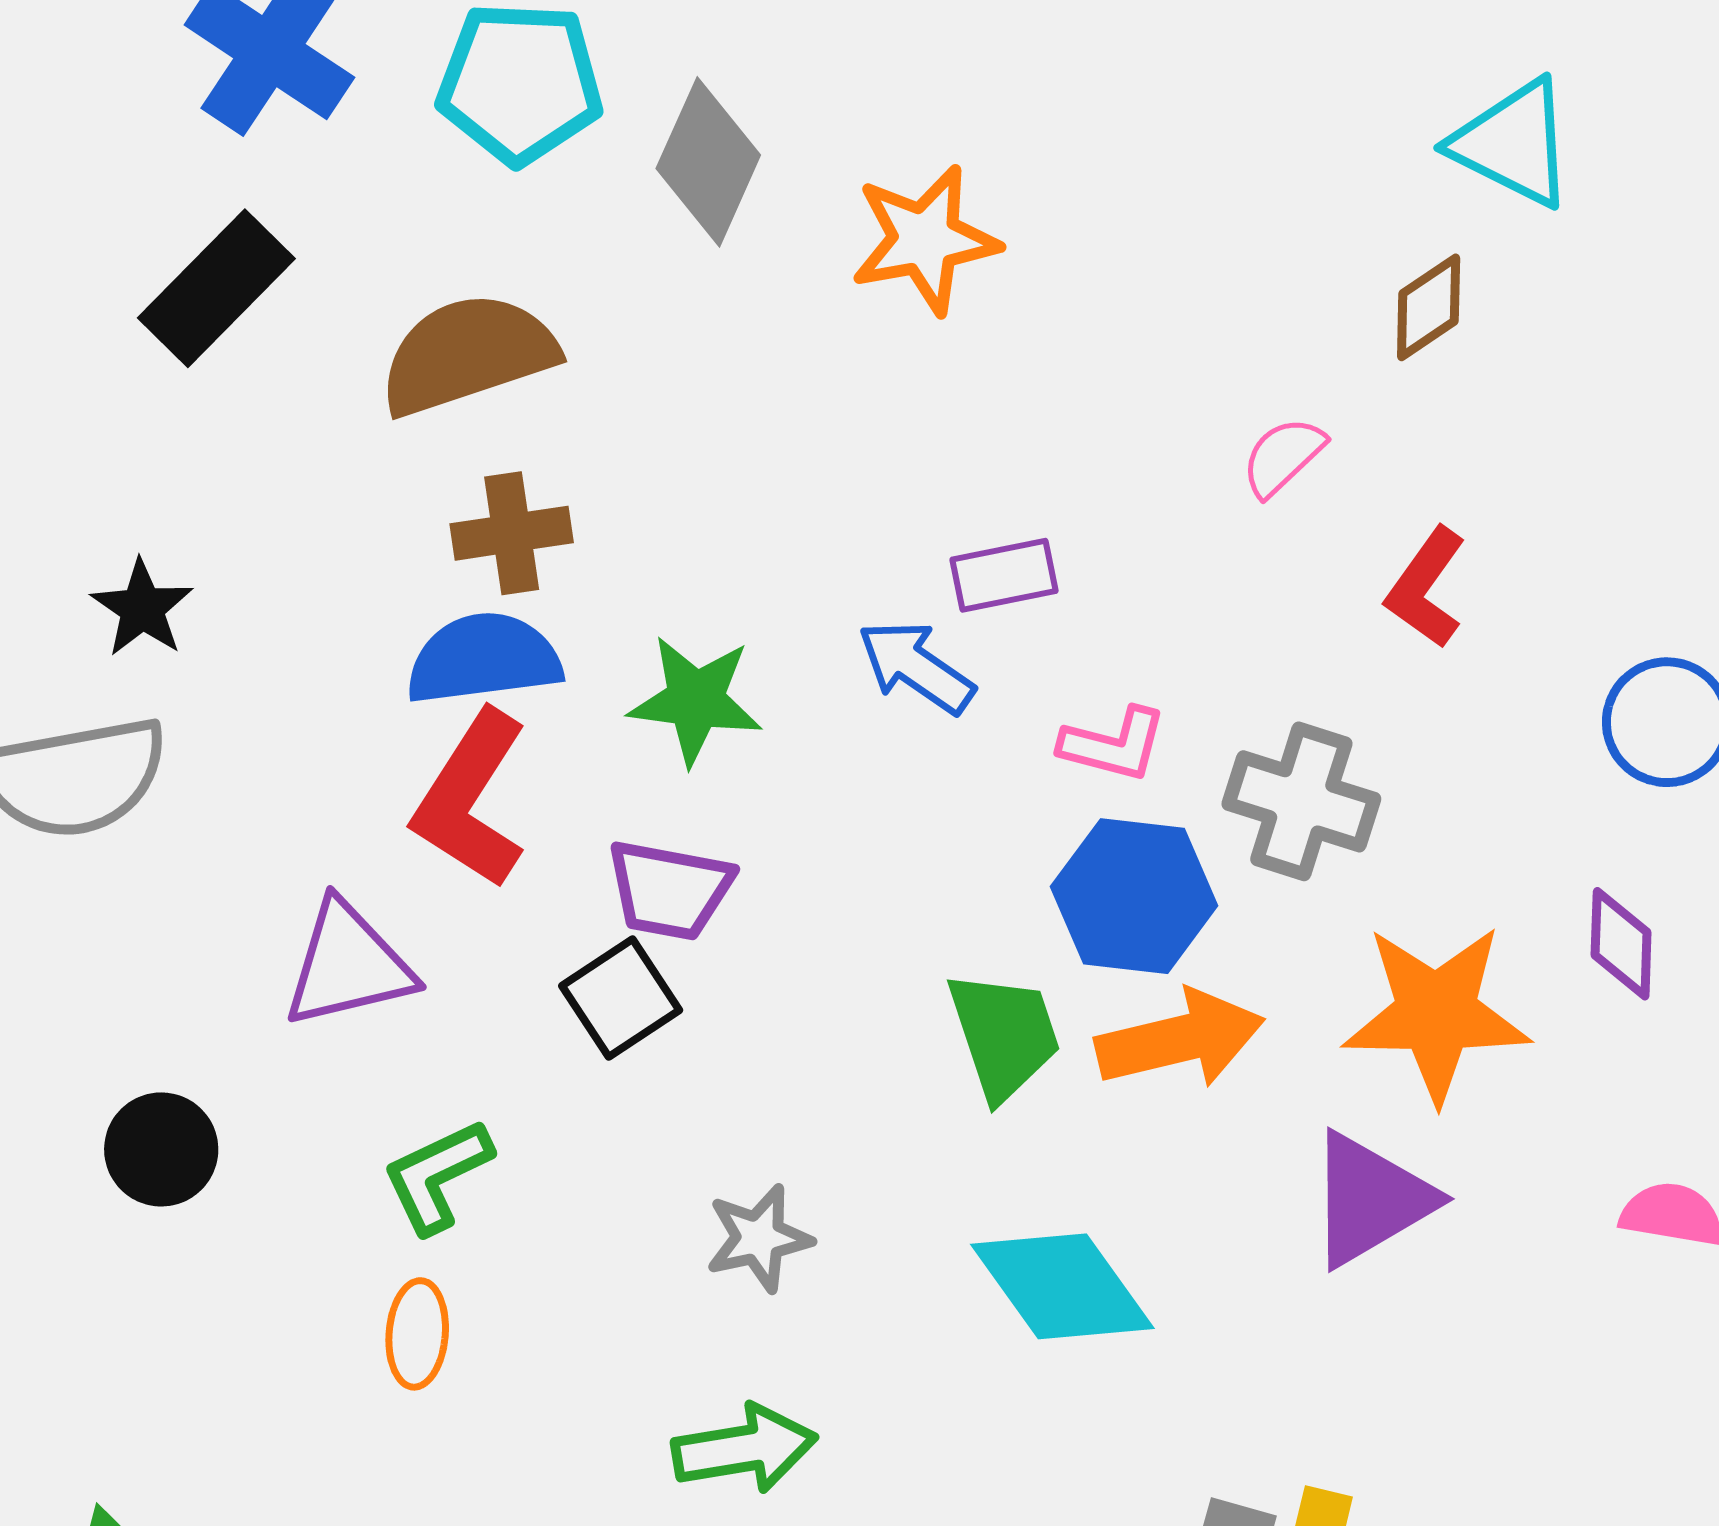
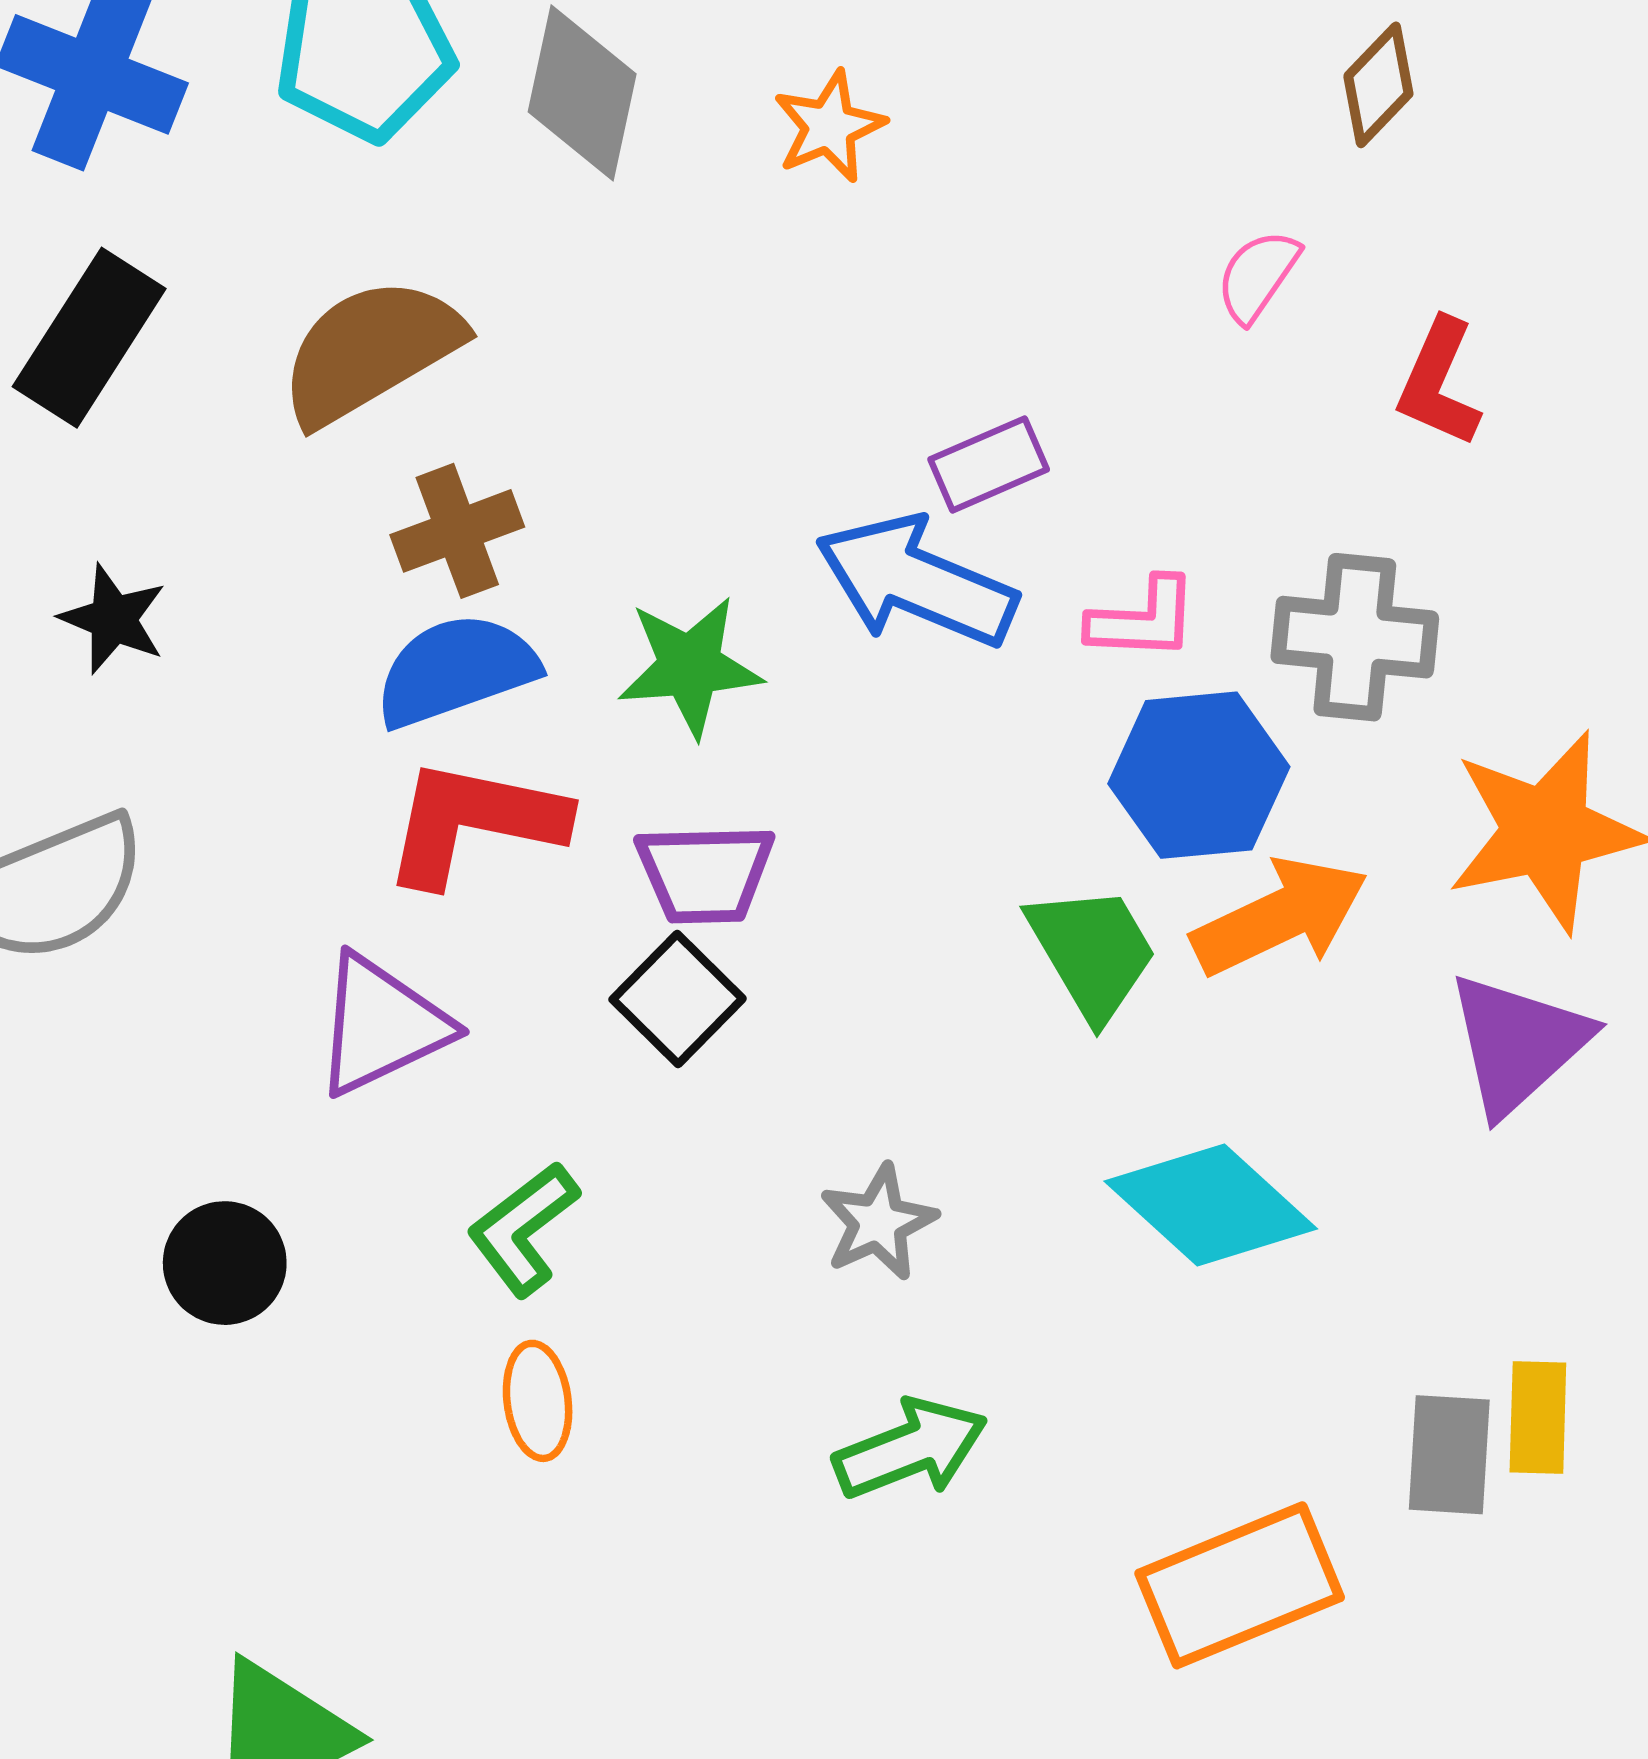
orange star: (925, 240) -> (829, 127), size x0.7
black star: (142, 608) -> (113, 619), moved
blue arrow: (916, 667) -> (916, 581), size x1.5
red L-shape: (471, 799) -> (474, 822), turned 81

